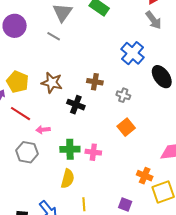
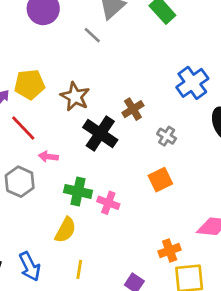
yellow pentagon: (18, 82) -> (30, 84), turned 30
brown cross: (95, 82) -> (133, 109), turned 35
black cross: (76, 105) -> (100, 134), size x1.4
orange cross: (145, 176) -> (170, 251), turned 35

